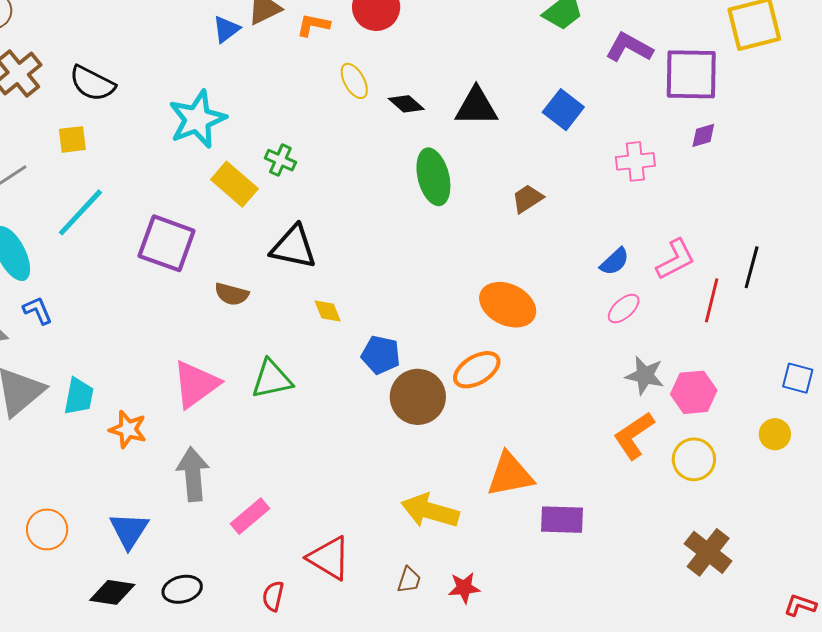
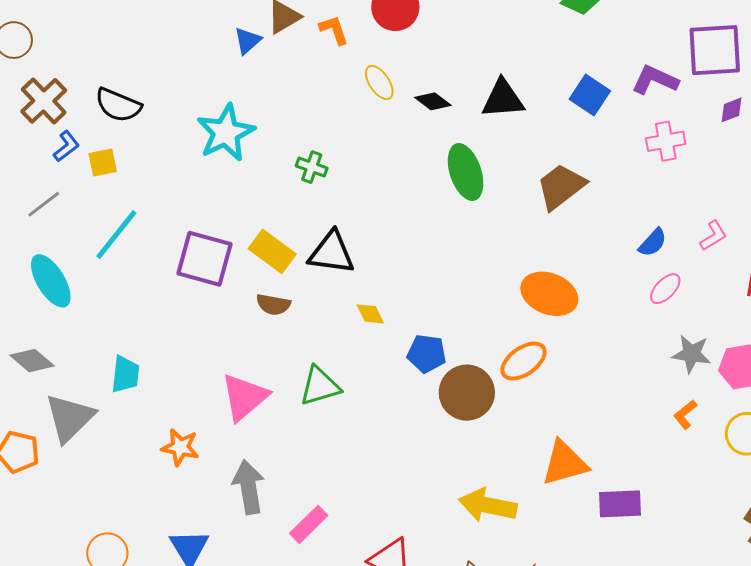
orange L-shape: (313, 25) -> (334, 30), turned 64
purple L-shape: (629, 47) -> (655, 80), moved
yellow rectangle: (234, 184) -> (272, 251), moved
brown trapezoid: (527, 199) -> (561, 187), size x1.6
pink L-shape: (676, 259) -> (713, 236), size x0.7
blue L-shape: (38, 311) -> (66, 146), moved, turned 80
cyan trapezoid: (79, 396) -> (125, 374), moved
orange L-shape: (634, 435) -> (685, 415), size x0.6

